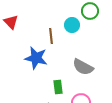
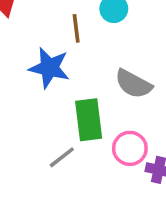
green rectangle: (58, 87) -> (89, 120), size x1.6

